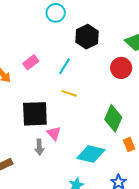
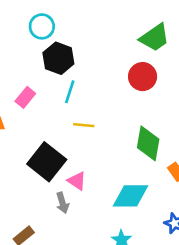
black hexagon: (87, 37) -> (58, 58), moved
black square: (35, 114) -> (47, 162), turned -36

